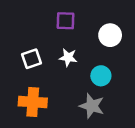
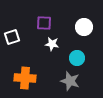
purple square: (66, 21) -> (44, 23), moved
white square: (31, 59) -> (12, 37), moved

